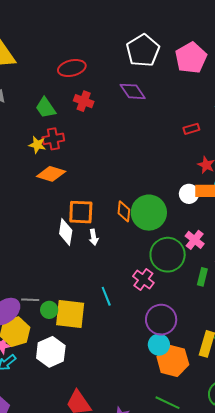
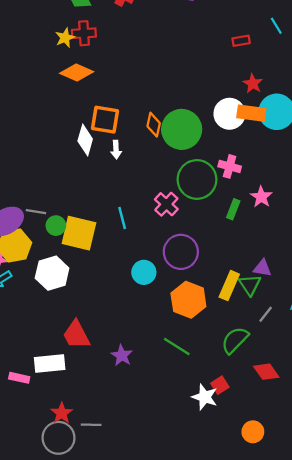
yellow star: (37, 145) -> (65, 38), turned 30
white circle: (189, 194) -> (229, 114), size x1.4
pink cross: (195, 240) -> (230, 166), turned -30
cyan circle: (159, 345) -> (144, 272), moved

